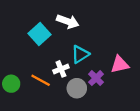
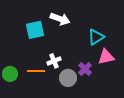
cyan square: (39, 34) -> (35, 30), turned 30
cyan triangle: (80, 54) -> (96, 37), moved
orange line: (41, 80) -> (36, 71), turned -30

